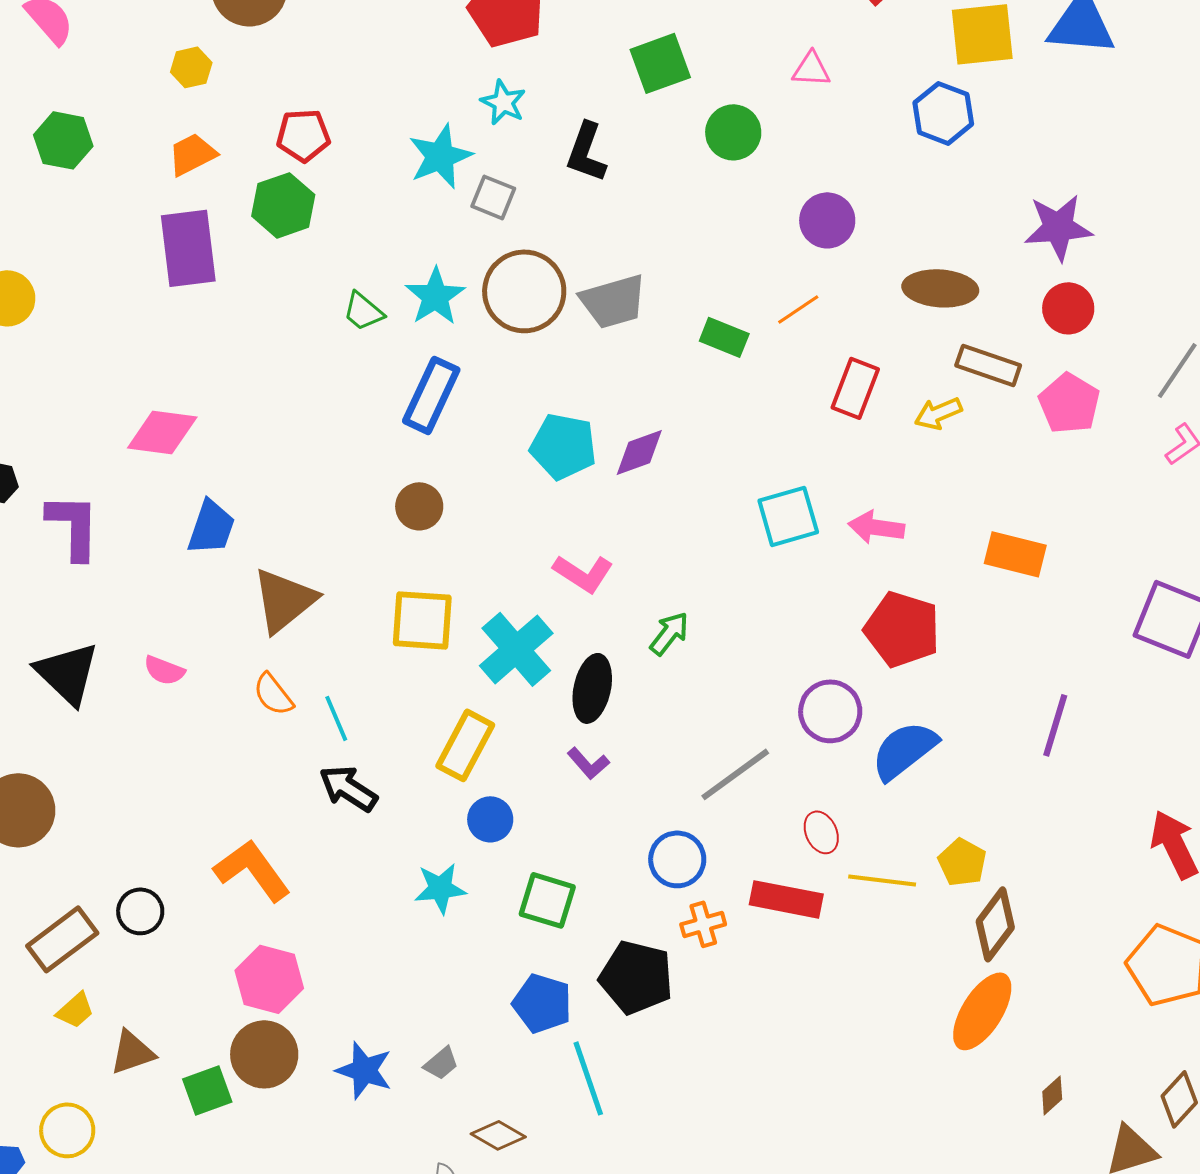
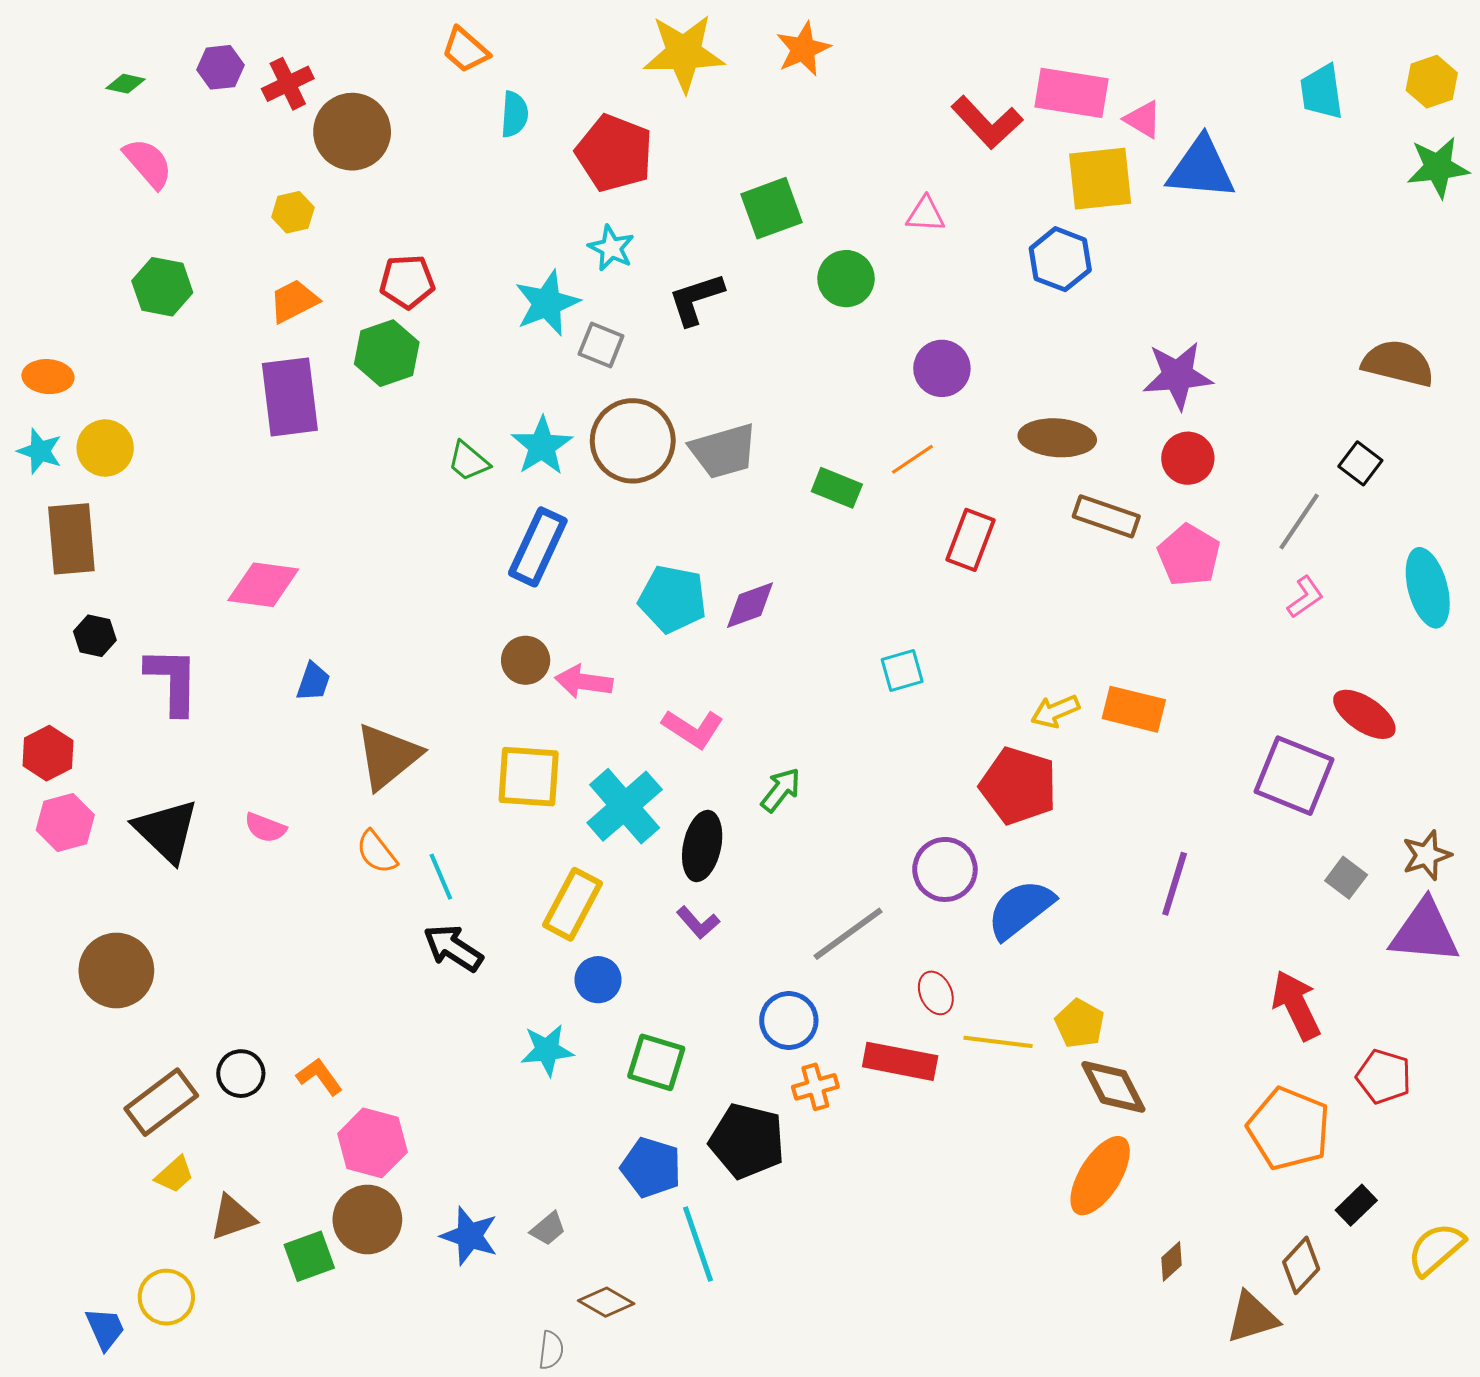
black L-shape: (586, 152) -> (696, 299), turned 52
yellow arrow: (938, 413) -> (1055, 711), moved
cyan square: (788, 516) -> (902, 670), size x0.7
blue trapezoid: (211, 527) -> (313, 682), size x0.7
pink arrow: (876, 527) -> (584, 682), moved
orange L-shape: (252, 870) -> (319, 1077), moved, size x0.6
brown diamond: (995, 924) -> (1113, 1087), turned -64

